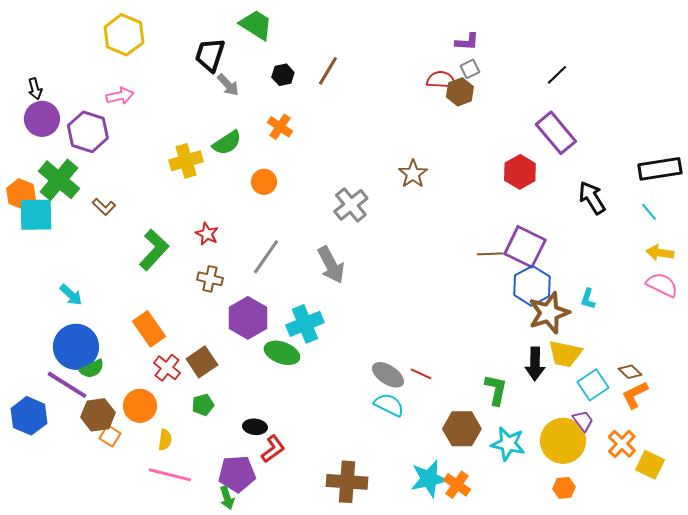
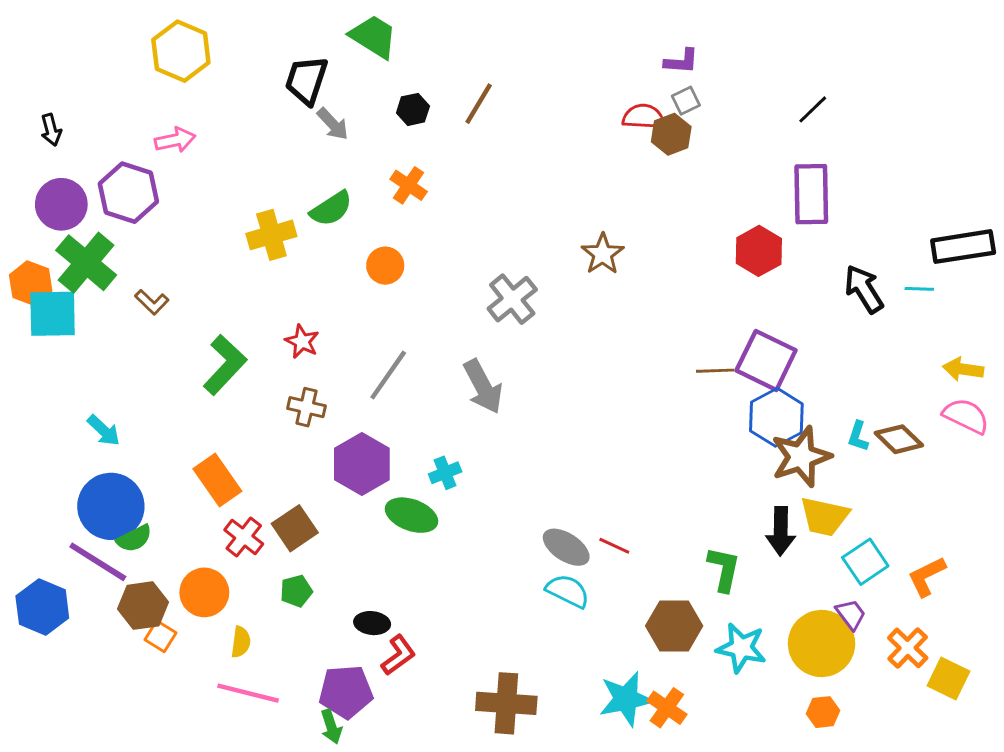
purple circle: (42, 119) -> (61, 204), moved
purple rectangle: (556, 133) -> (811, 194), turned 39
cyan line: (649, 212) -> (919, 289), moved, turned -48
cyan cross: (305, 324) -> (445, 473), size x0.6
brown diamond: (630, 372) -> (899, 439), moved, size x1.4

